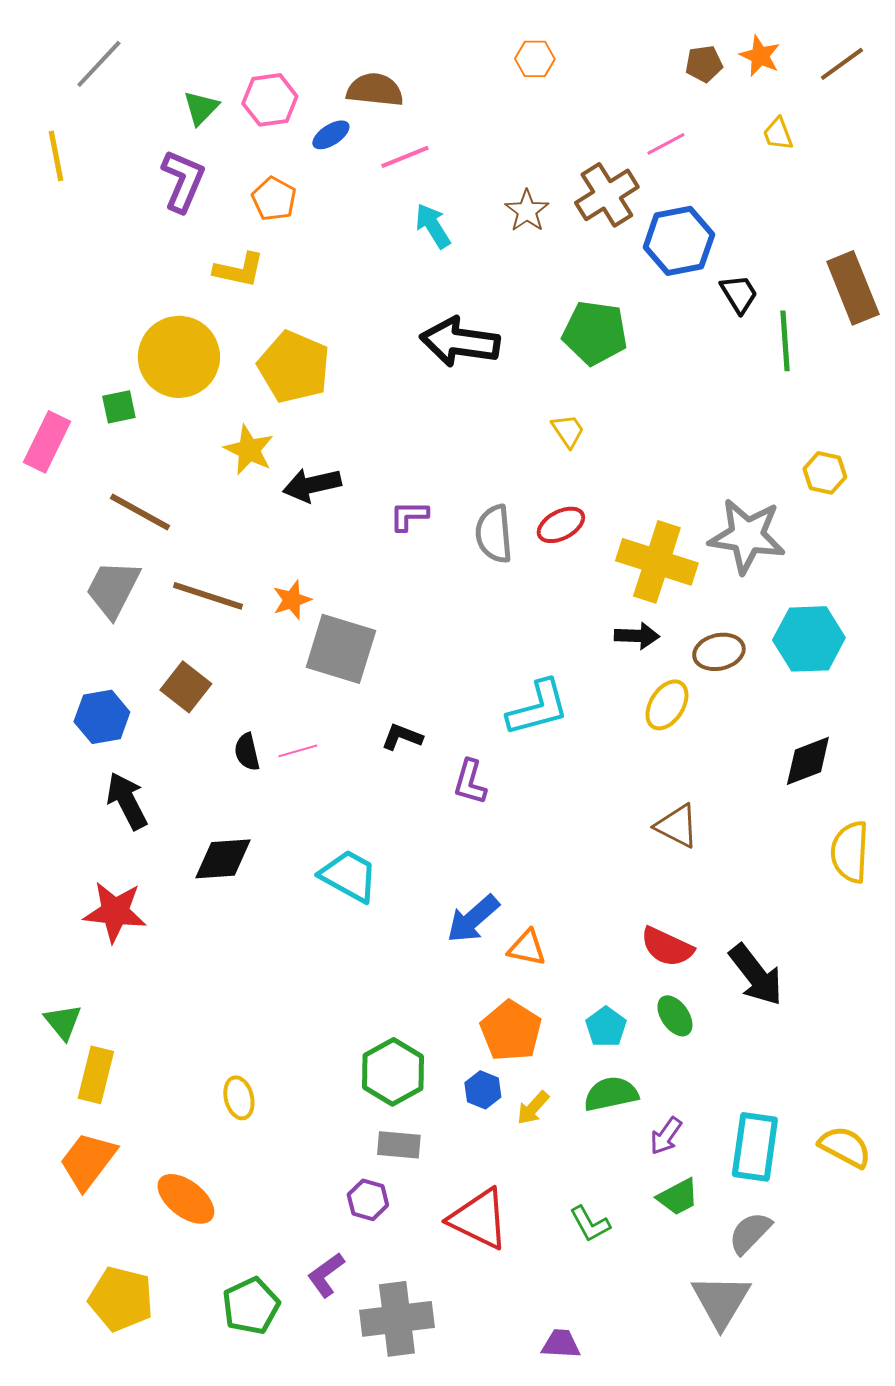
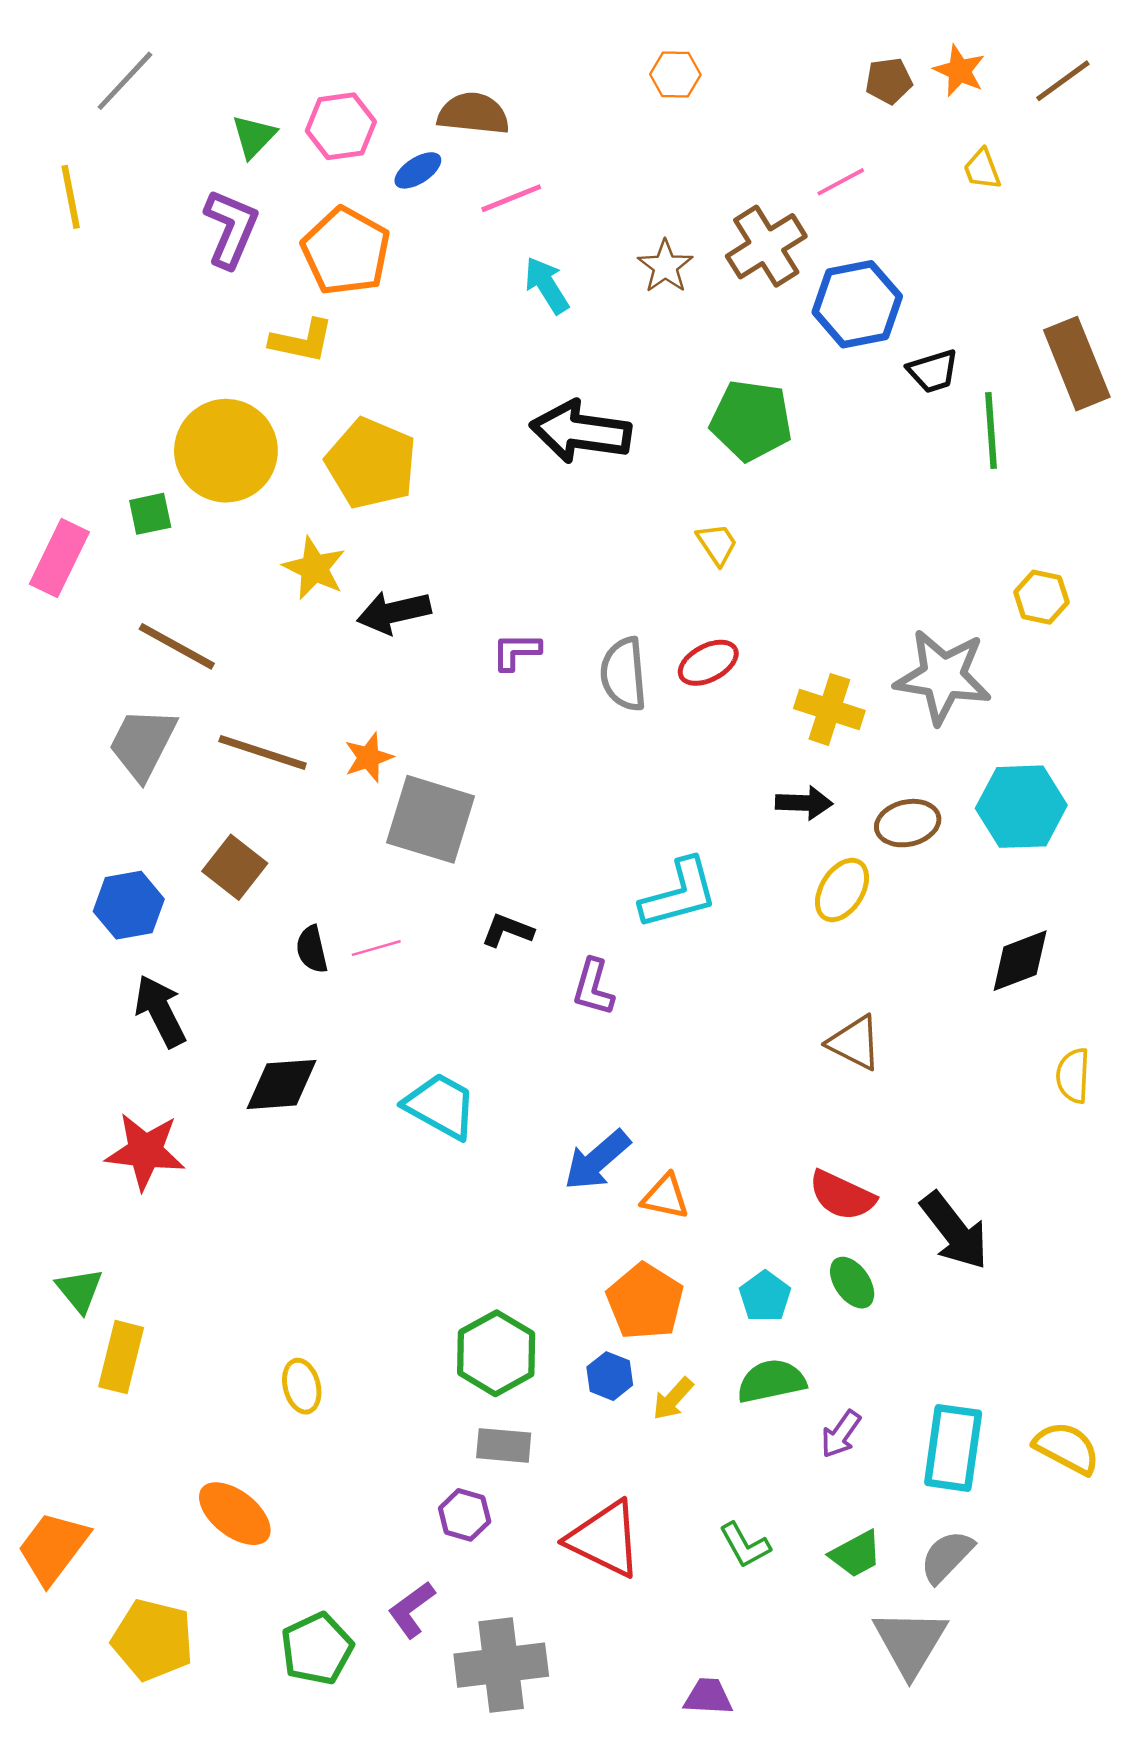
orange pentagon: (274, 199) -> (346, 251), size x1.6
black trapezoid: (739, 294) -> (933, 371), turned 105
yellow cross: (657, 562) -> (829, 709), size x0.7
yellow semicircle: (850, 852) -> (1073, 1076), size x0.7
orange trapezoid: (88, 1161) -> (53, 1548), moved
green trapezoid: (678, 1197) -> (856, 1554), moved

